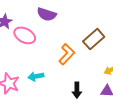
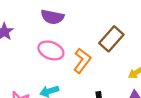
pink ellipse: (25, 35) -> (51, 50), moved

